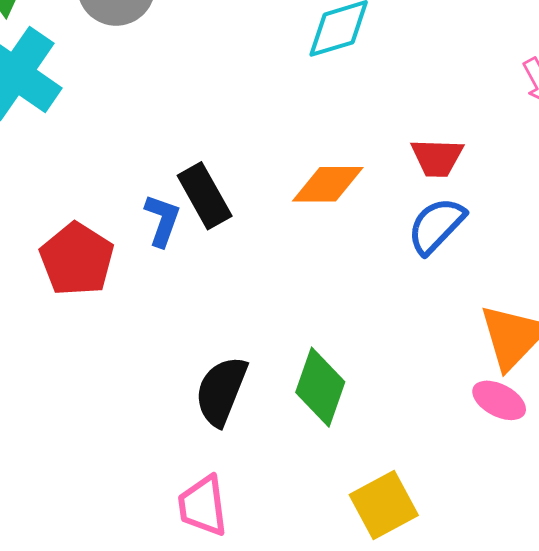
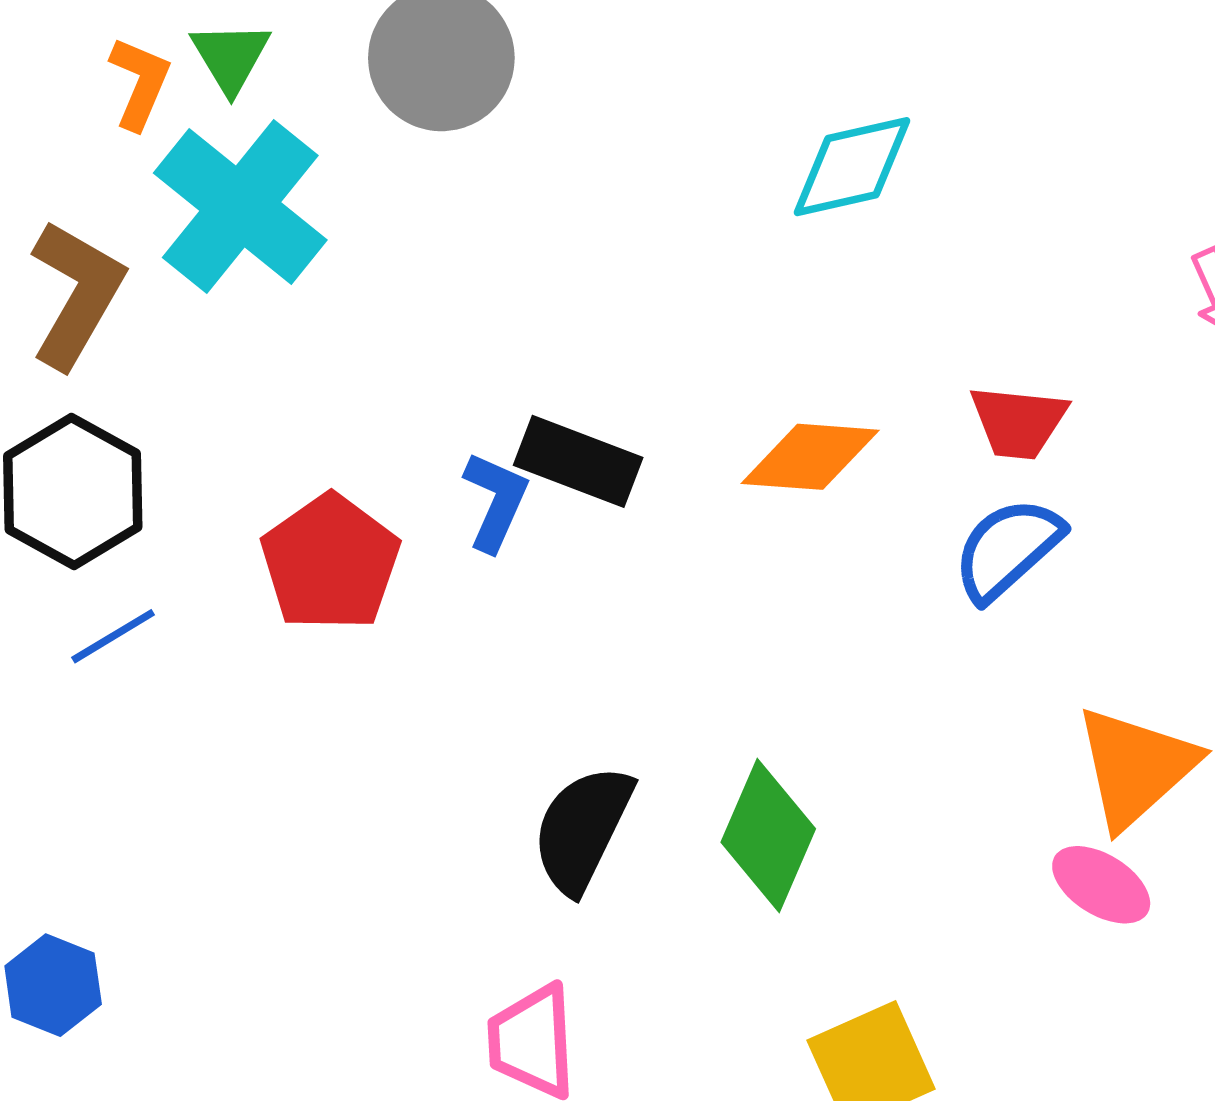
black rectangle: (205, 196) -> (578, 461), turned -44

